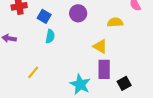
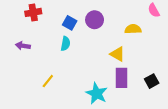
blue square: (44, 16) -> (70, 23), moved
black square: (124, 83) -> (152, 81), moved

